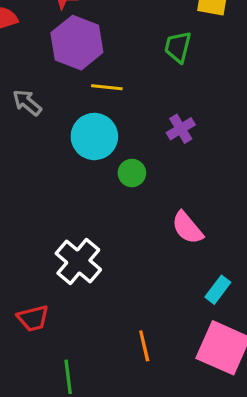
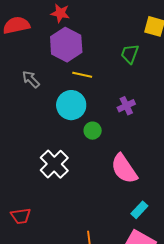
pink semicircle: (187, 228) -> (124, 169), size x1.4
white cross: (78, 261) -> (54, 164), moved

